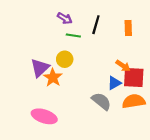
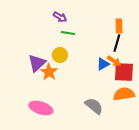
black line: (96, 25) -> (117, 43), moved
blue triangle: (114, 83) -> (103, 64), moved
gray semicircle: (101, 101) -> (94, 106), moved

